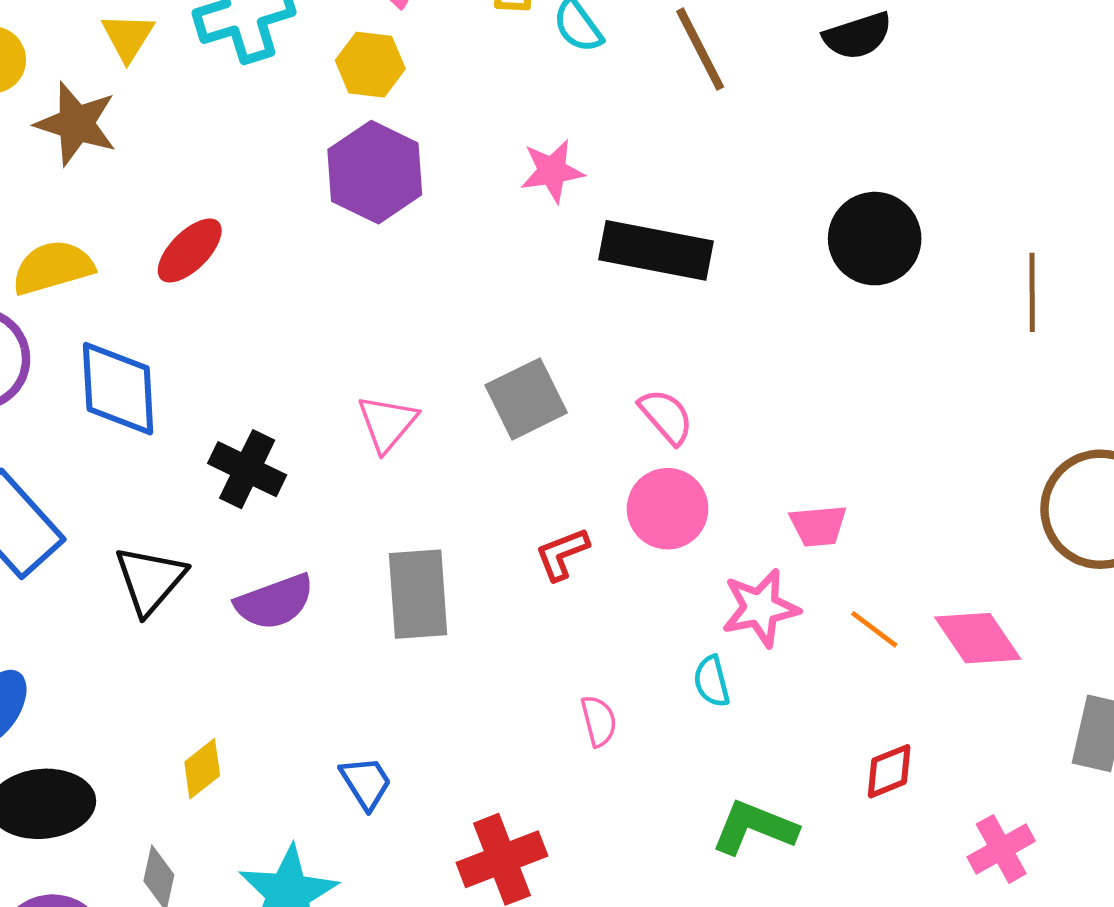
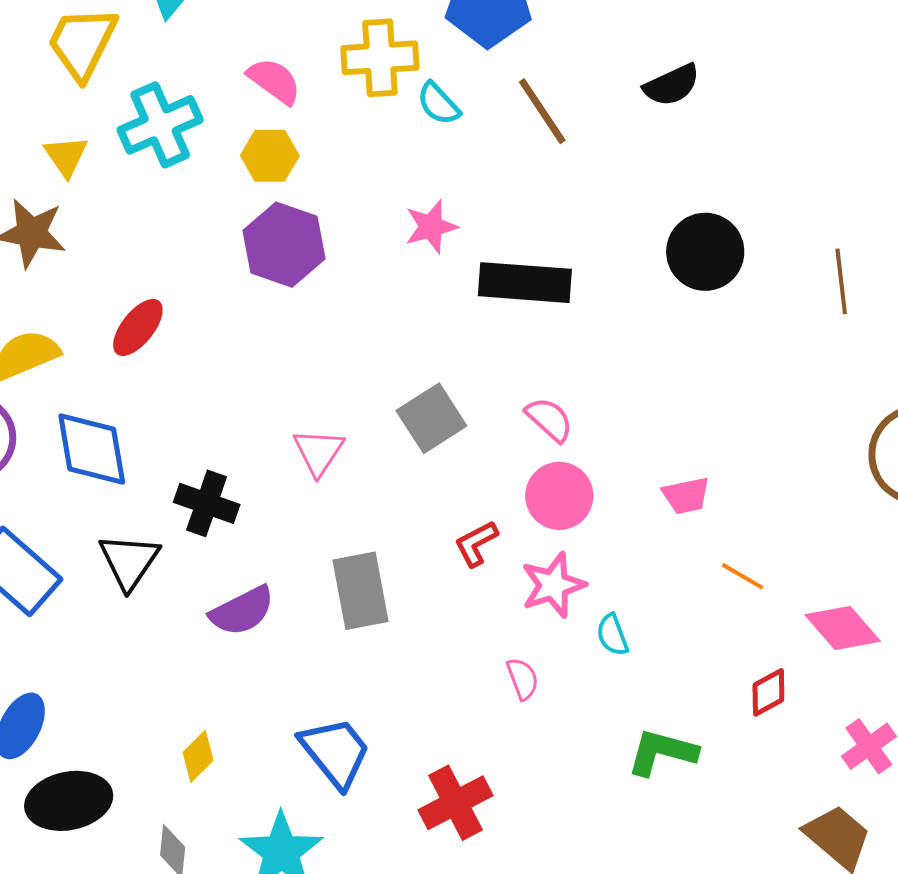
black triangle: (150, 580) -> (129, 561), moved
pink star: (760, 608) -> (553, 585), moved
pink diamond: (978, 638) -> (843, 628), moved
blue trapezoid: (366, 783) -> (335, 752), size x1.6

